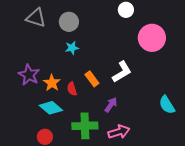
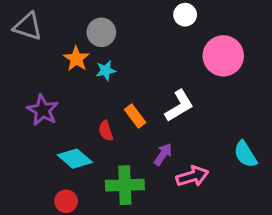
gray triangle: (36, 18) -> (28, 26), moved
orange star: (52, 83) -> (76, 59), moved
pink arrow: (119, 132) -> (192, 176), moved

